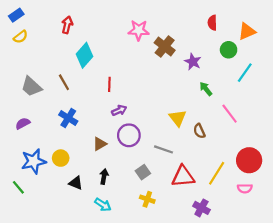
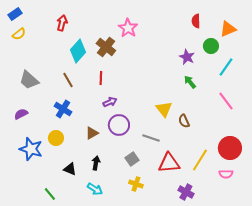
pink star: (139, 30) -> (128, 28), turned 30
brown cross: (165, 47) -> (106, 47), moved
purple star: (193, 62) -> (187, 57), moved
brown line: (64, 82) -> (68, 80), moved
pink line: (230, 114) -> (226, 101), moved
yellow circle: (61, 158) -> (56, 138), moved
blue star: (34, 161) -> (31, 149), turned 30
green line: (18, 187) -> (50, 194), moved

